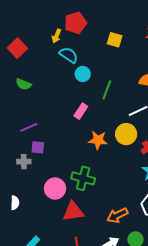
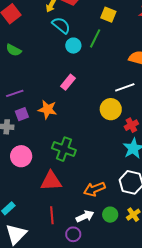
green line: (107, 90) -> (95, 38), moved
orange star: (98, 140) -> (47, 109), moved
purple square: (38, 147) -> (22, 114), turned -32
pink circle: (55, 189) -> (21, 156), moved

